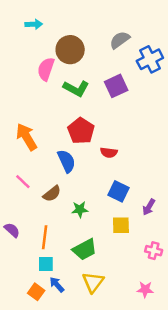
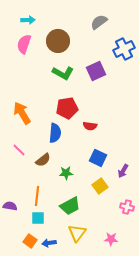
gray semicircle: (120, 40) -> (99, 22), moved
pink semicircle: (46, 69) -> (24, 44), moved
red pentagon: (81, 131) -> (67, 108), turned 30
blue semicircle: (66, 161) -> (55, 133), turned 30
yellow square: (121, 225) -> (100, 186), turned -35
purple semicircle: (12, 230) -> (10, 206), moved, turned -32
blue arrow: (57, 285) -> (49, 243), moved, turned -56
pink star: (145, 289) -> (111, 239), moved

